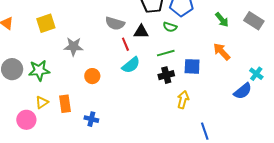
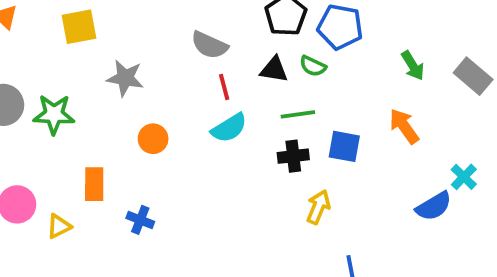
black triangle: (141, 32) -> (274, 69), moved
yellow triangle: (42, 102) -> (59, 226), moved

